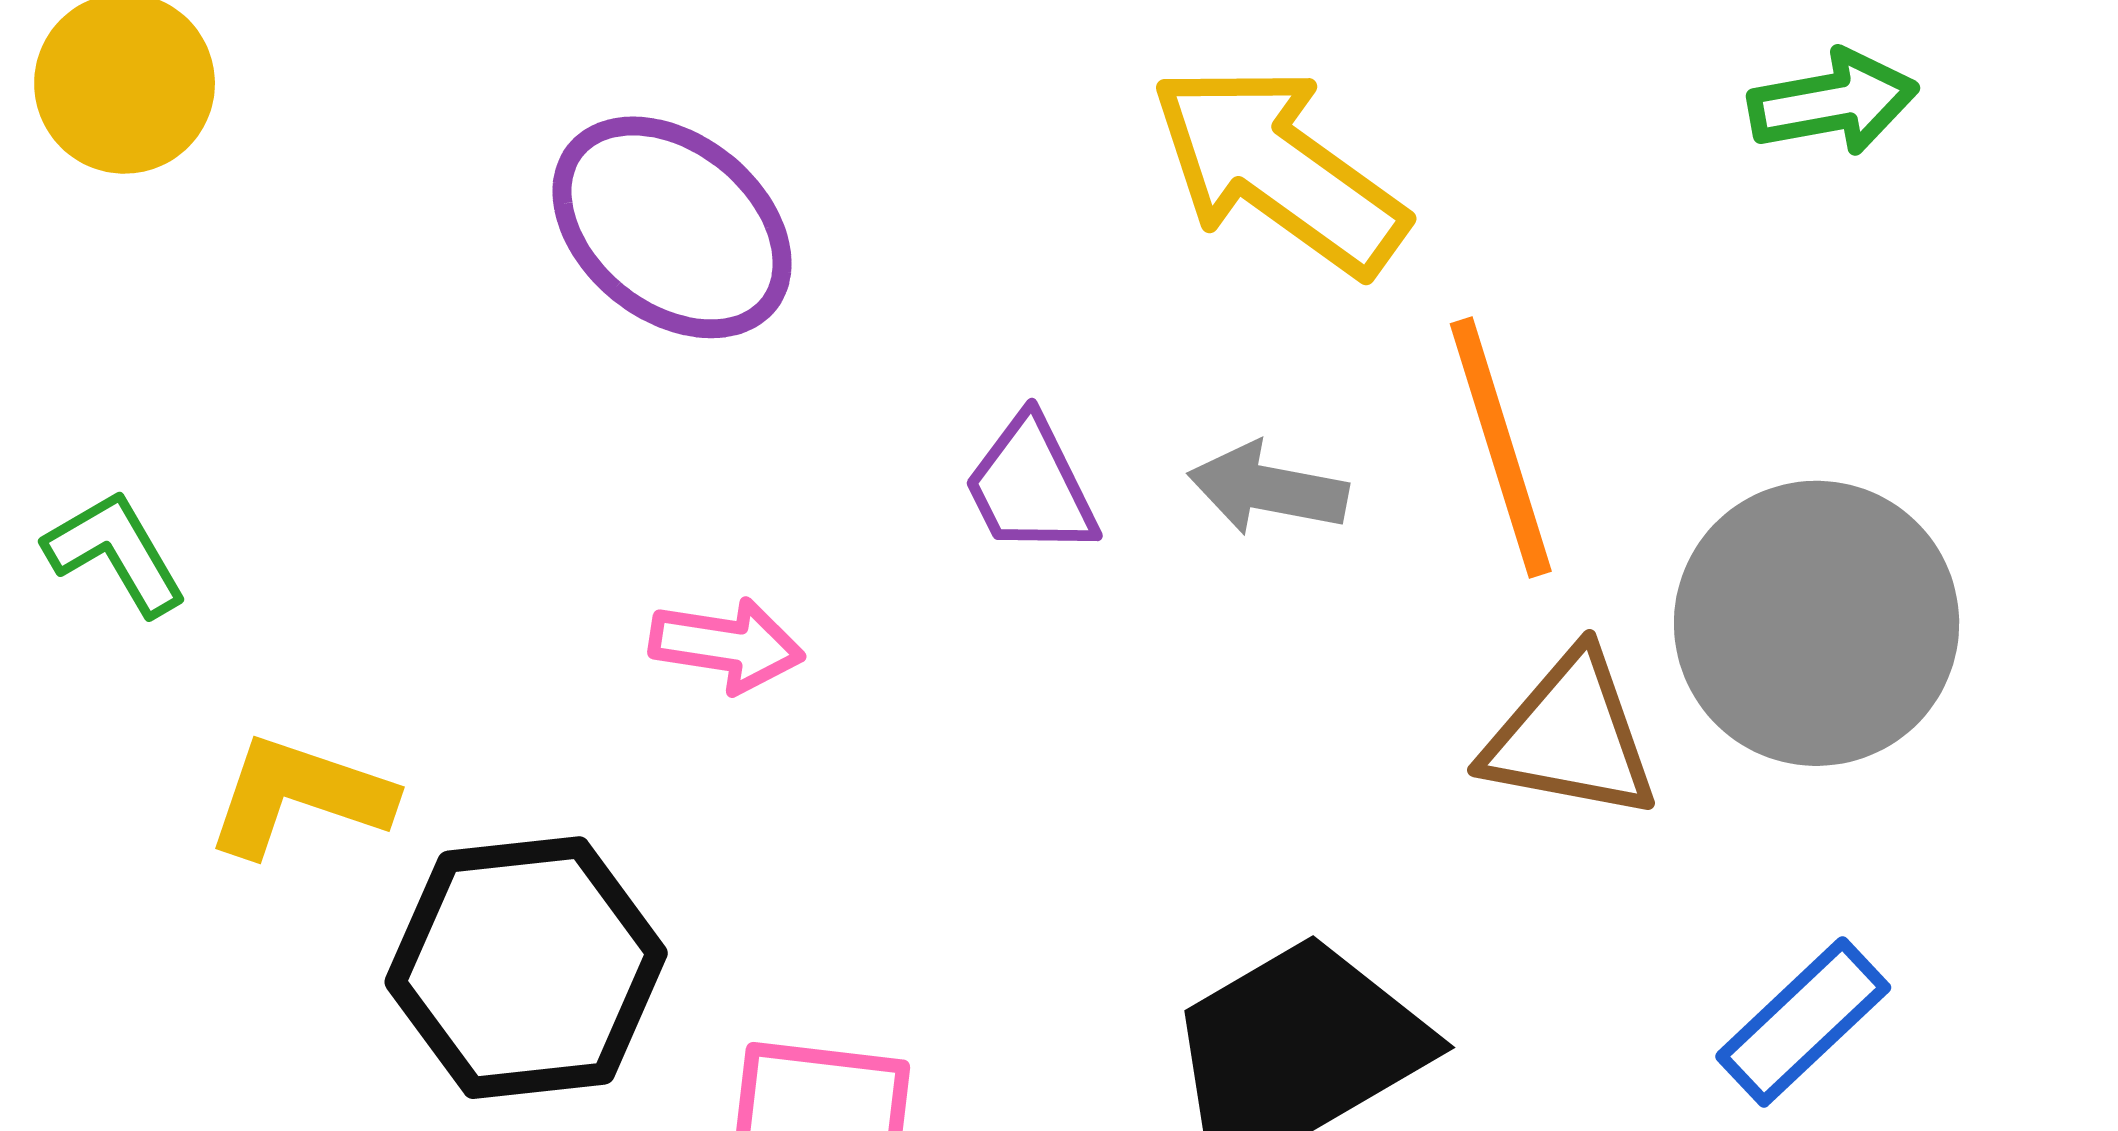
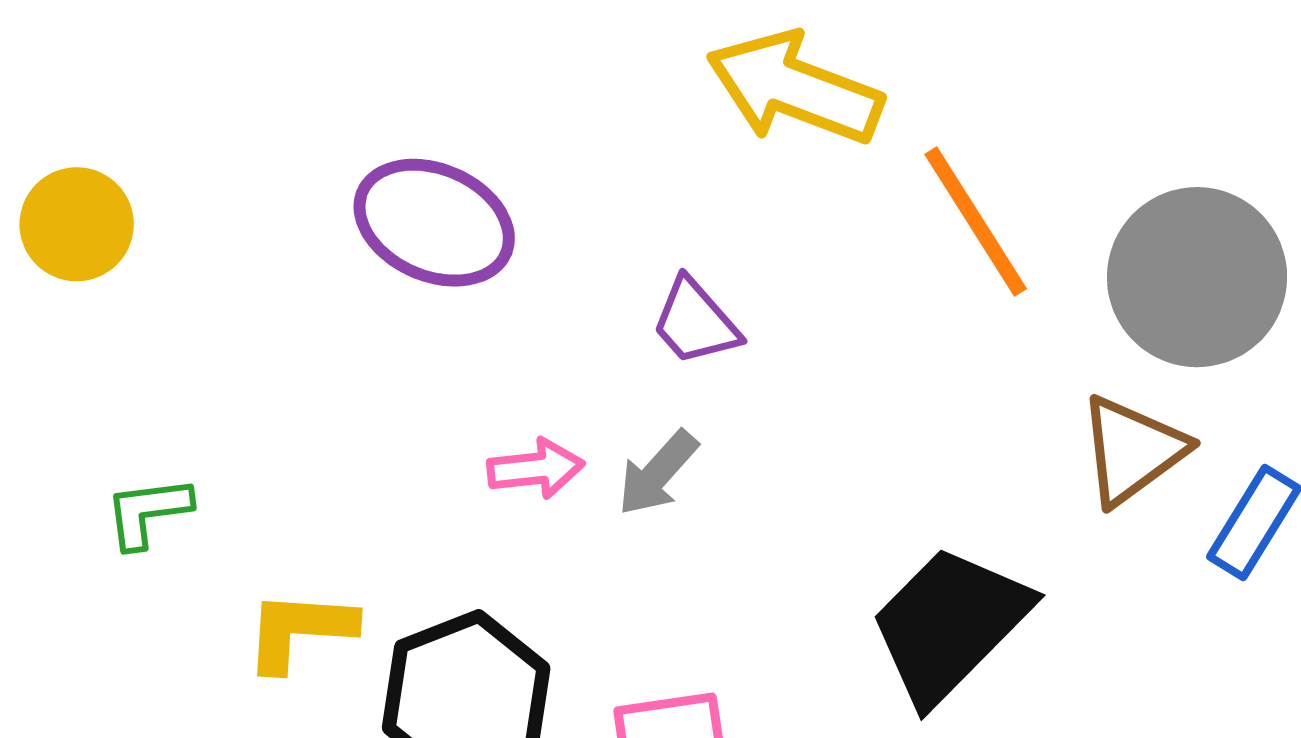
gray arrow: (1268, 489) -> (658, 473), moved, turned -44
green L-shape: (116, 553) -> (148, 512), turned -52
brown triangle: (1570, 736) -> (1132, 450), moved, turned -32

